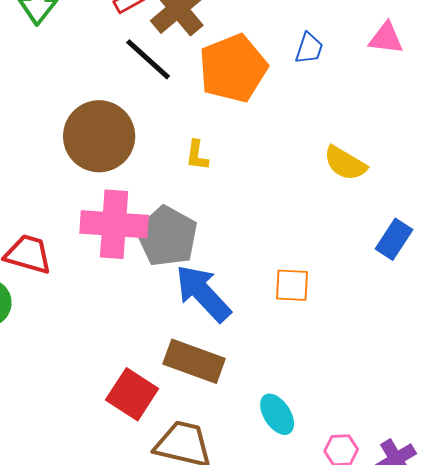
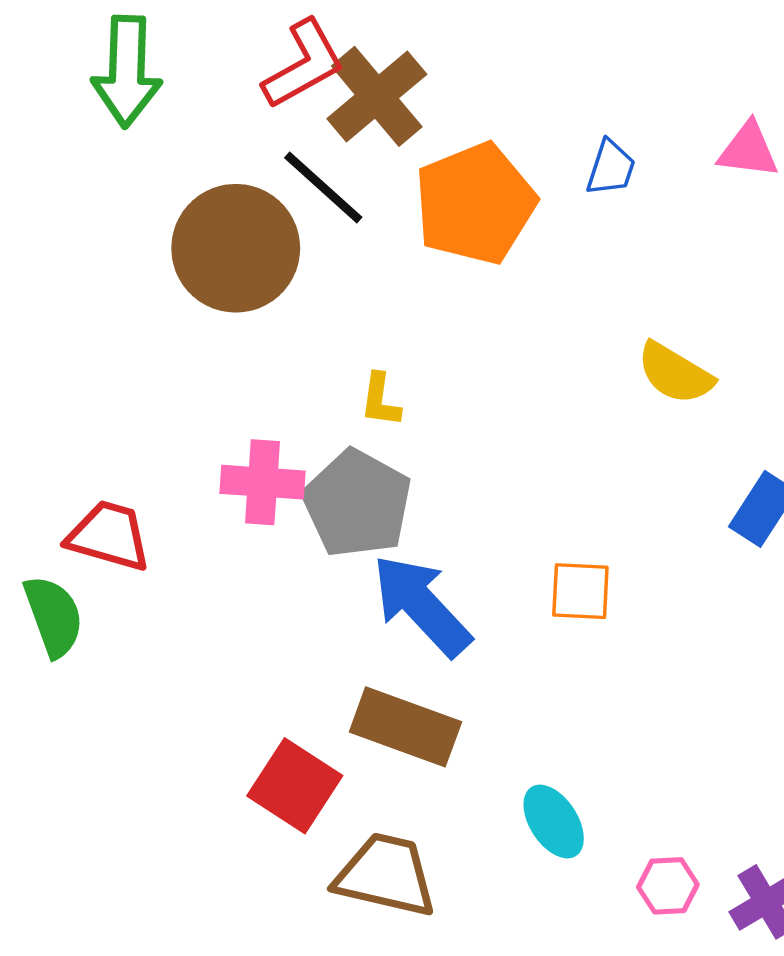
brown circle: (99, 136) -> (236, 248), moved
yellow L-shape: (197, 155) -> (380, 400), moved
pink cross: (114, 224) -> (263, 482), size x0.7

